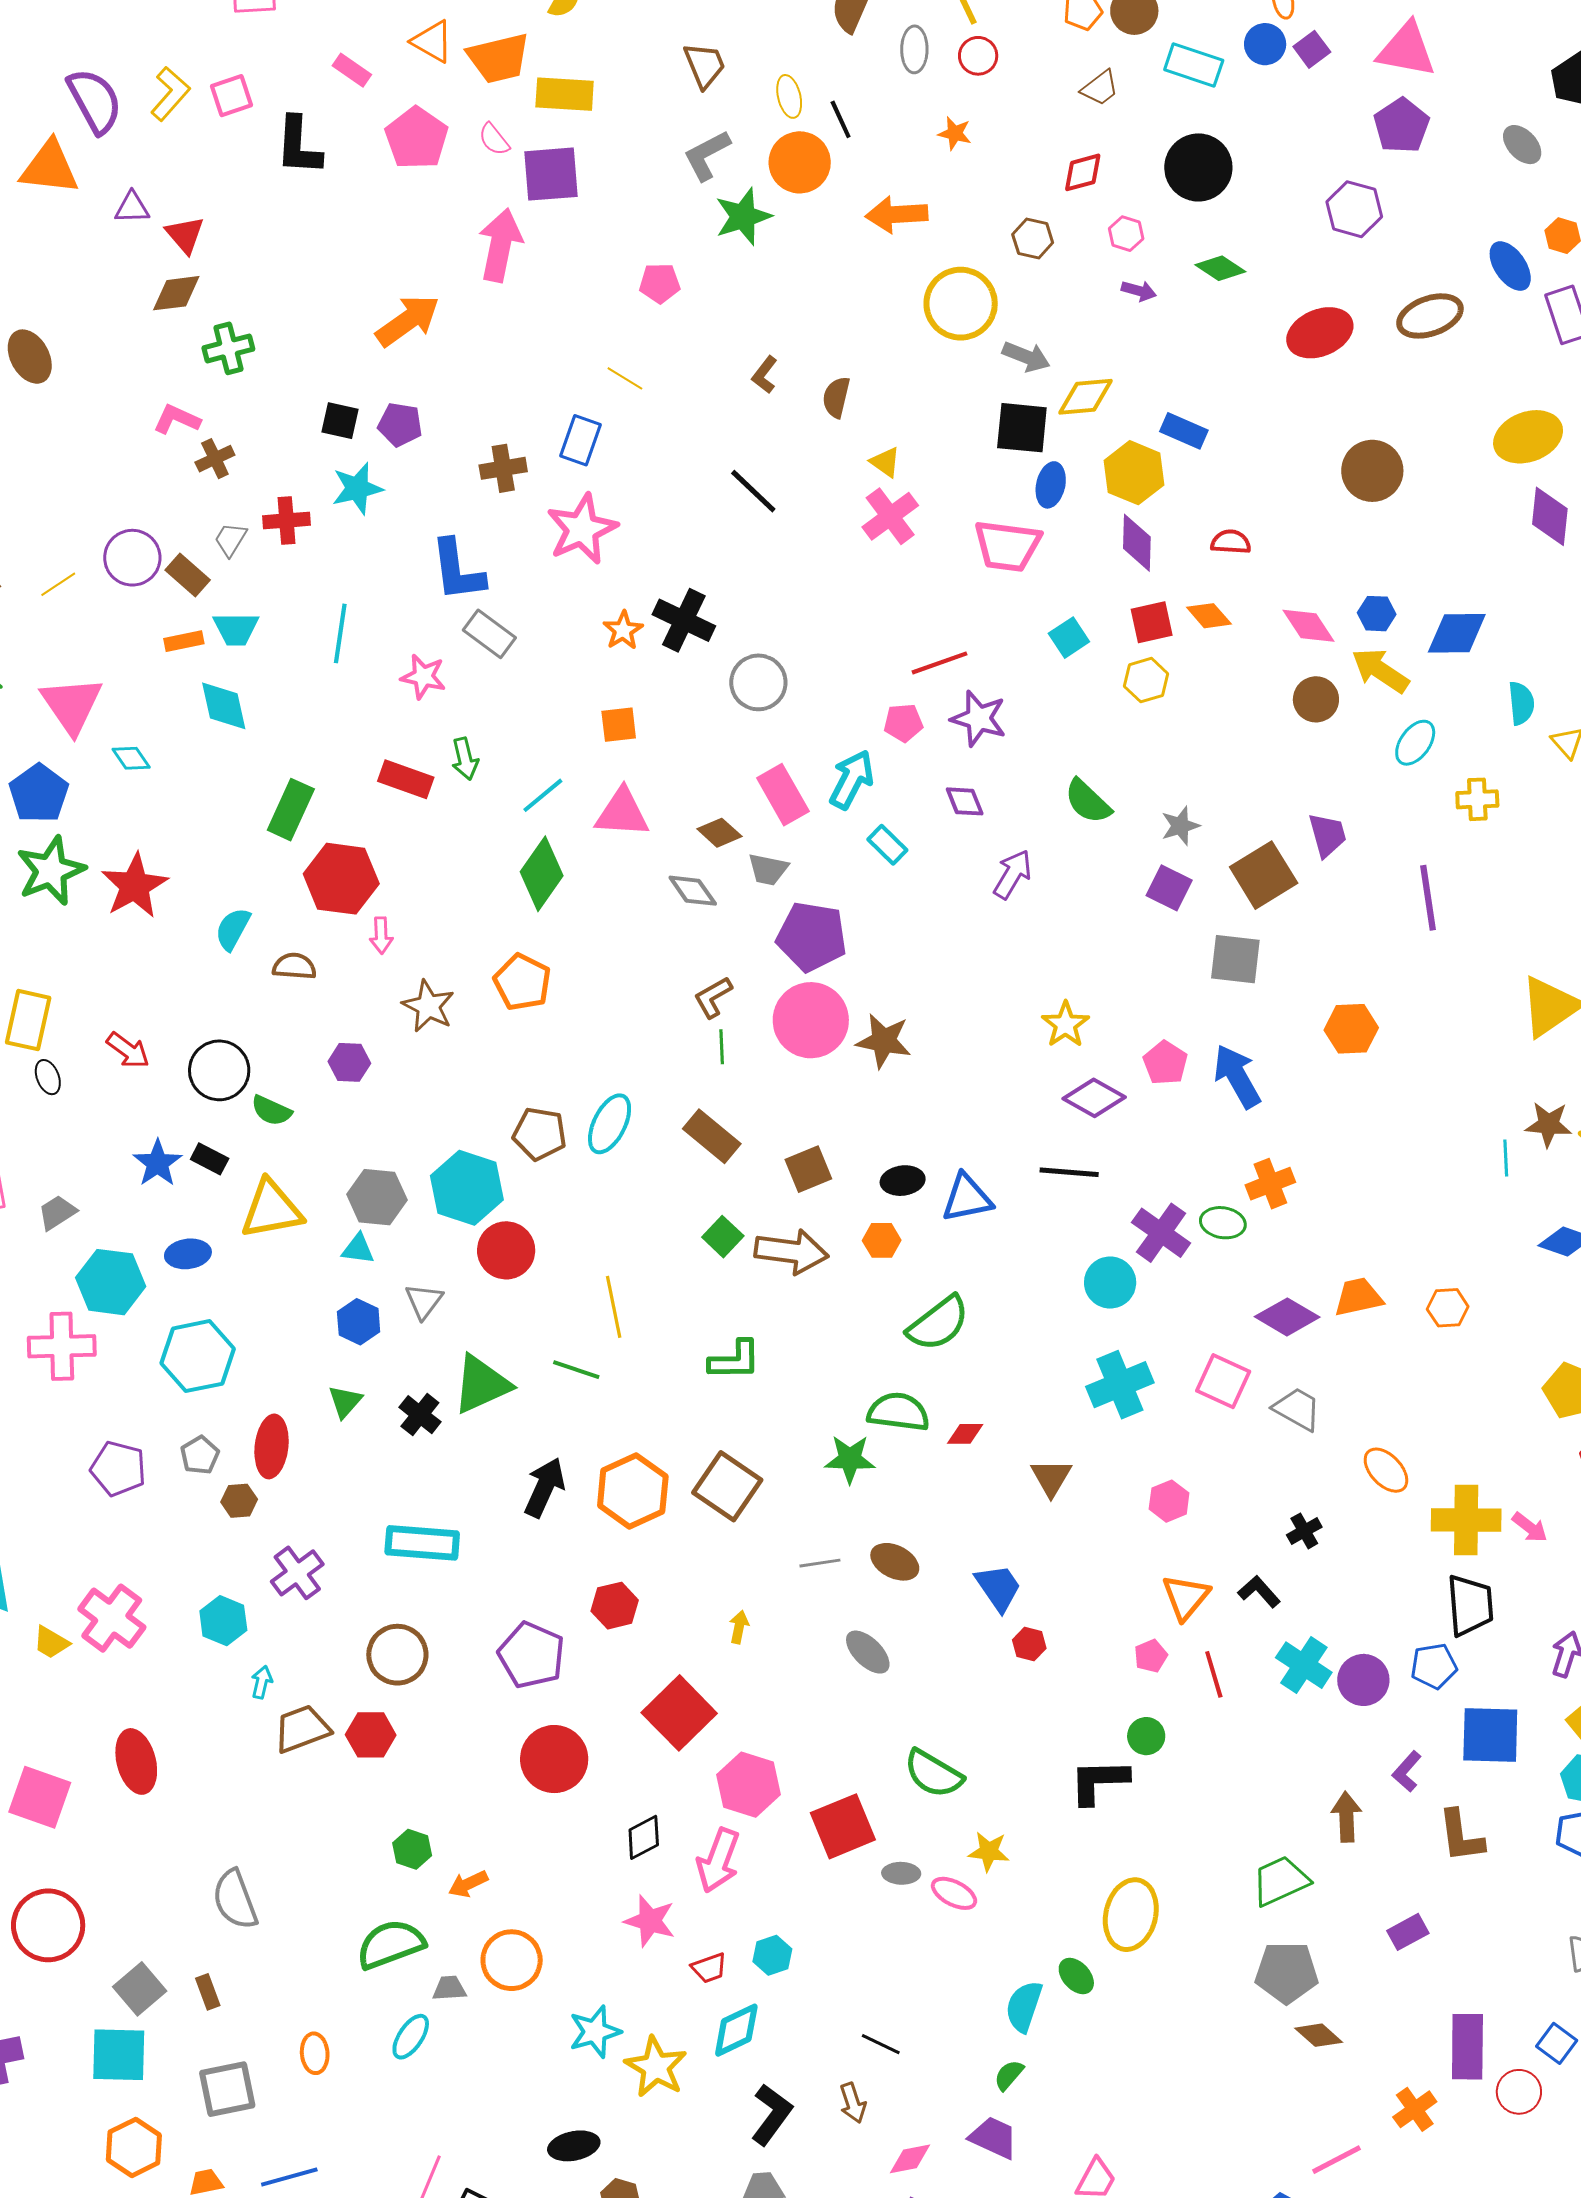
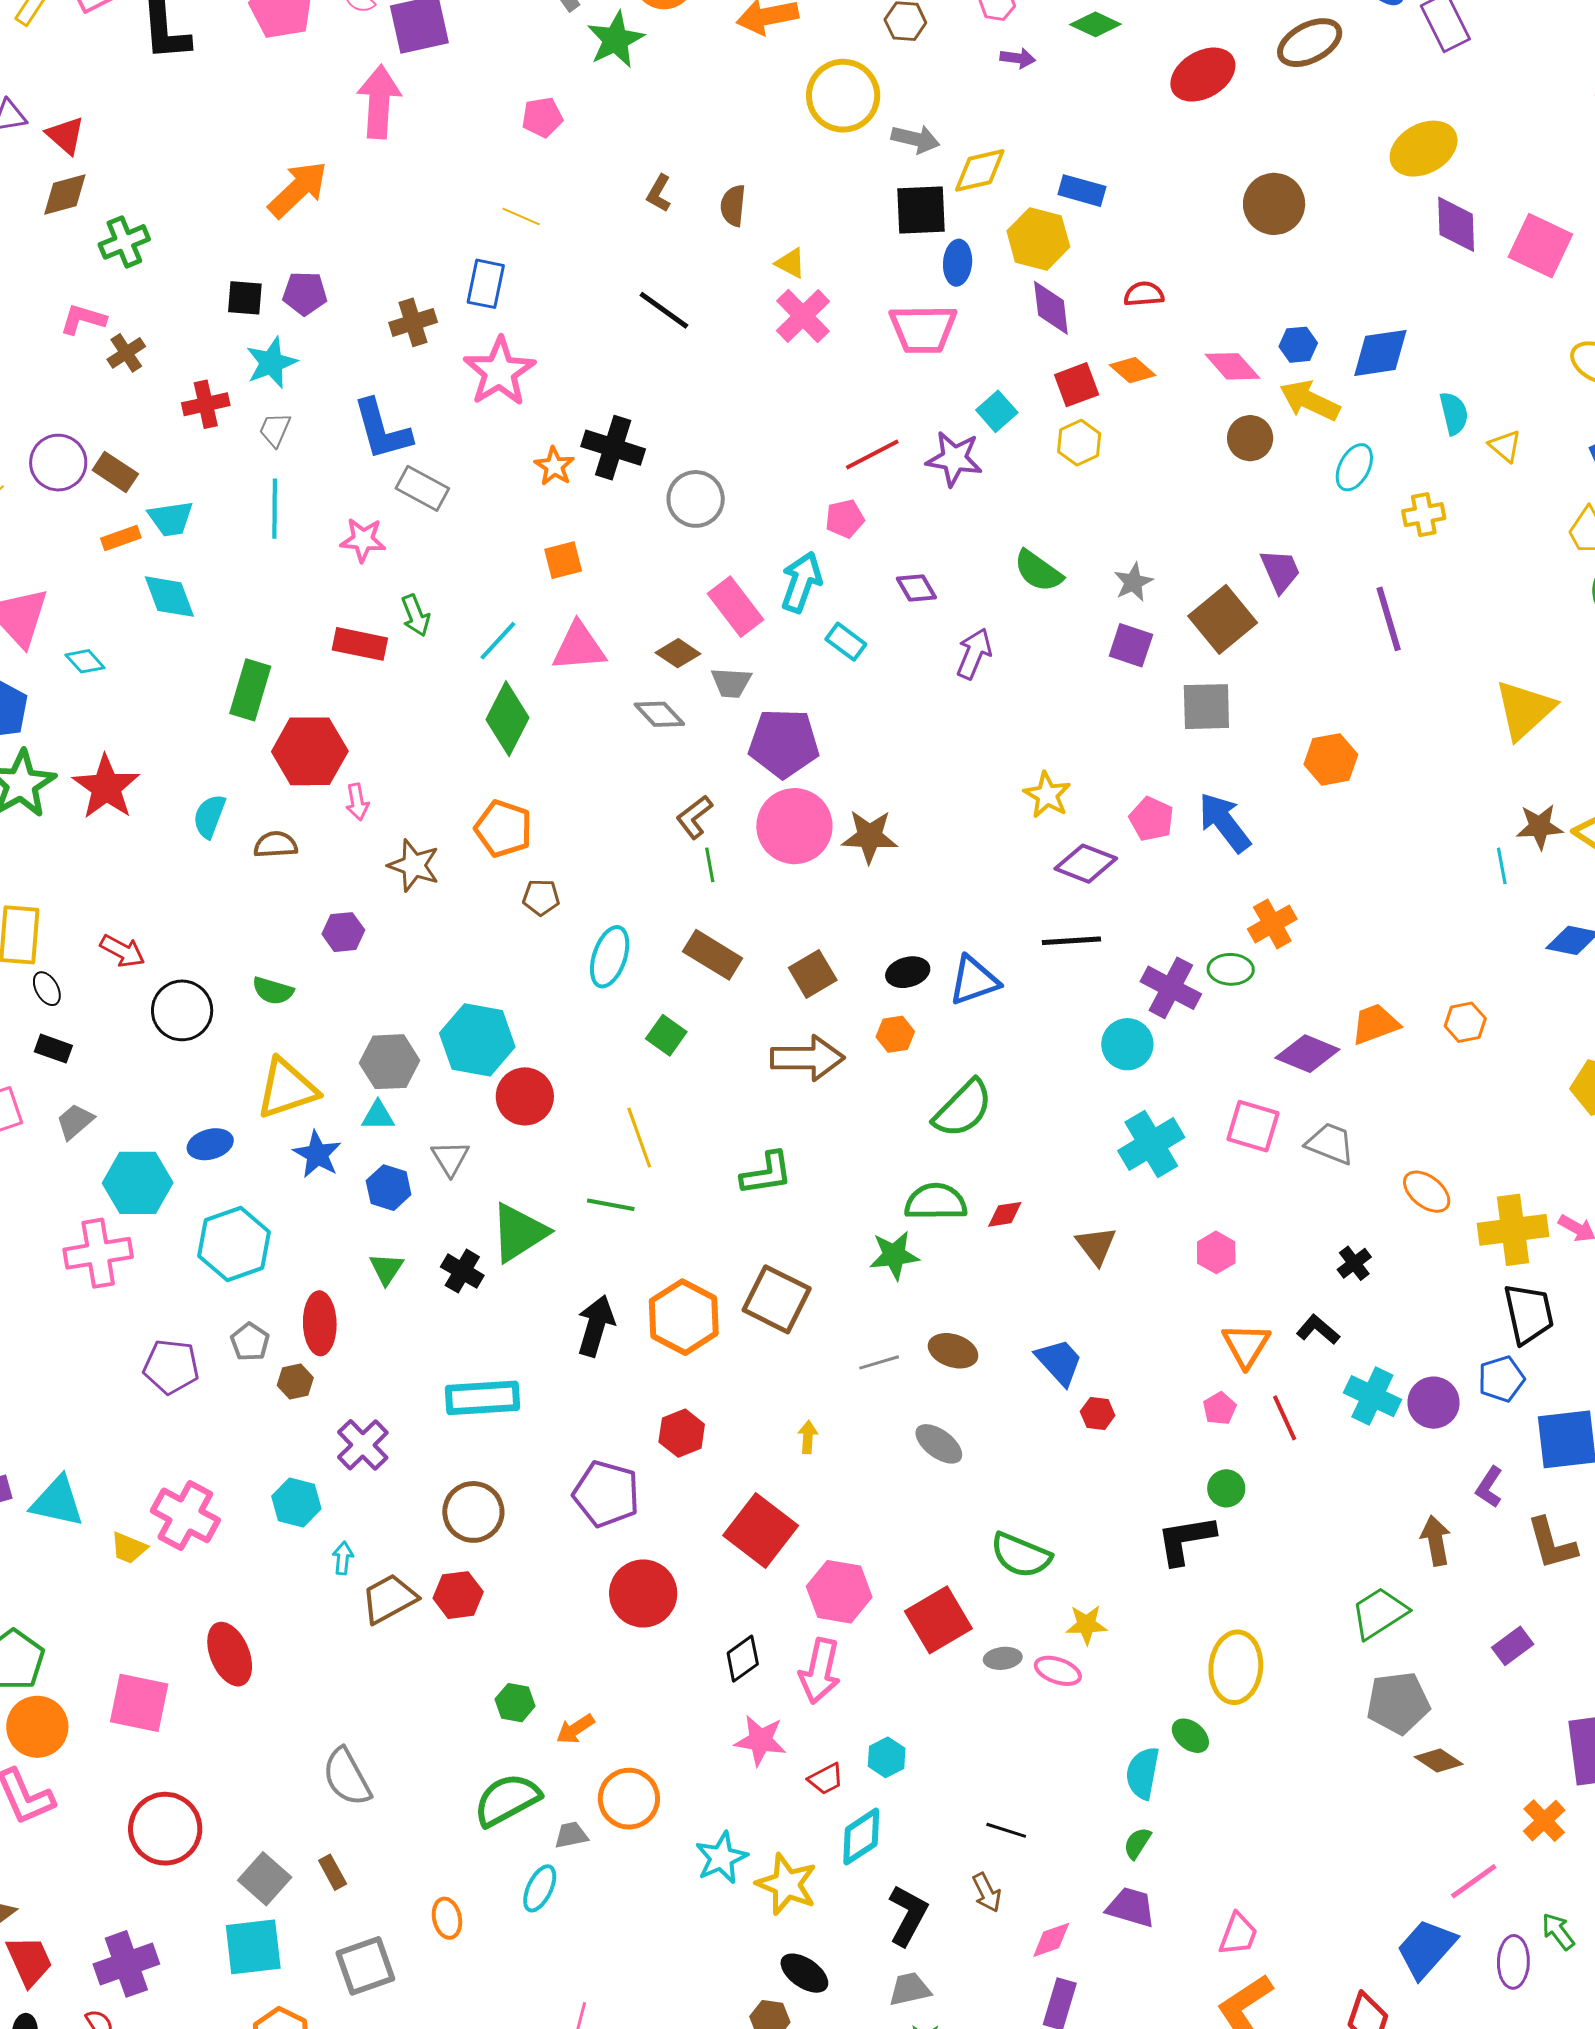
gray trapezoid: (231, 539) -> (275, 430), moved
purple star: (979, 719) -> (954, 459), moved
black circle: (219, 1070) -> (182, 1010), moved
brown pentagon: (540, 1134) -> (541, 897), moved, size x0.7
black rectangle: (210, 1159) -> (53, 1049), moved
blue star: (158, 1163) -> (317, 1154), moved
green square: (723, 1237) -> (666, 1035), moved
black ellipse: (574, 2146) -> (804, 1973), moved, turned 54

